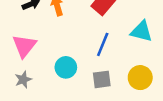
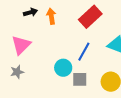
cyan circle: (66, 67) -> (63, 68), moved

